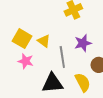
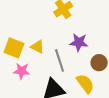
purple star: (83, 43) -> (79, 42), turned 30

